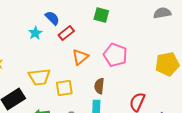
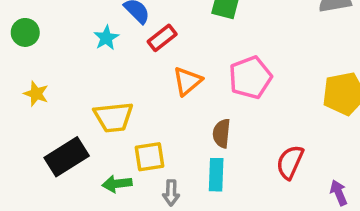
pink pentagon: (115, 55) -> (250, 77), turned 30
yellow square: (64, 88) -> (150, 157), moved

